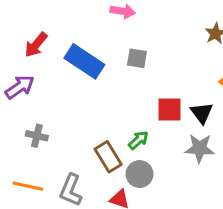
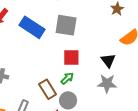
gray square: (137, 58) -> (66, 25), size x1.6
red square: (169, 109) -> (71, 58), moved

